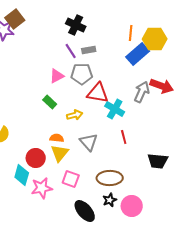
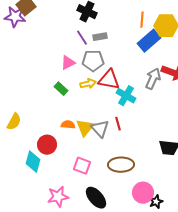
yellow arrow: (75, 115) -> (88, 84), moved
red line: (124, 137) -> (118, 124), moved
yellow triangle: (60, 153) -> (85, 128), moved
pink star: (42, 188) -> (58, 197), moved
black star: (110, 200) -> (156, 202), moved

